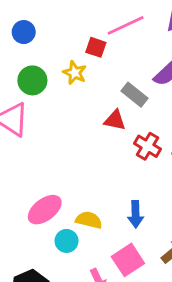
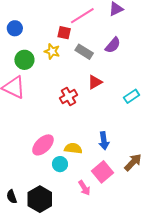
gray rectangle: (134, 95) -> (84, 52), moved
red triangle: (115, 120) -> (95, 82), moved, turned -35
red cross: (147, 146) -> (68, 97), moved, turned 36

